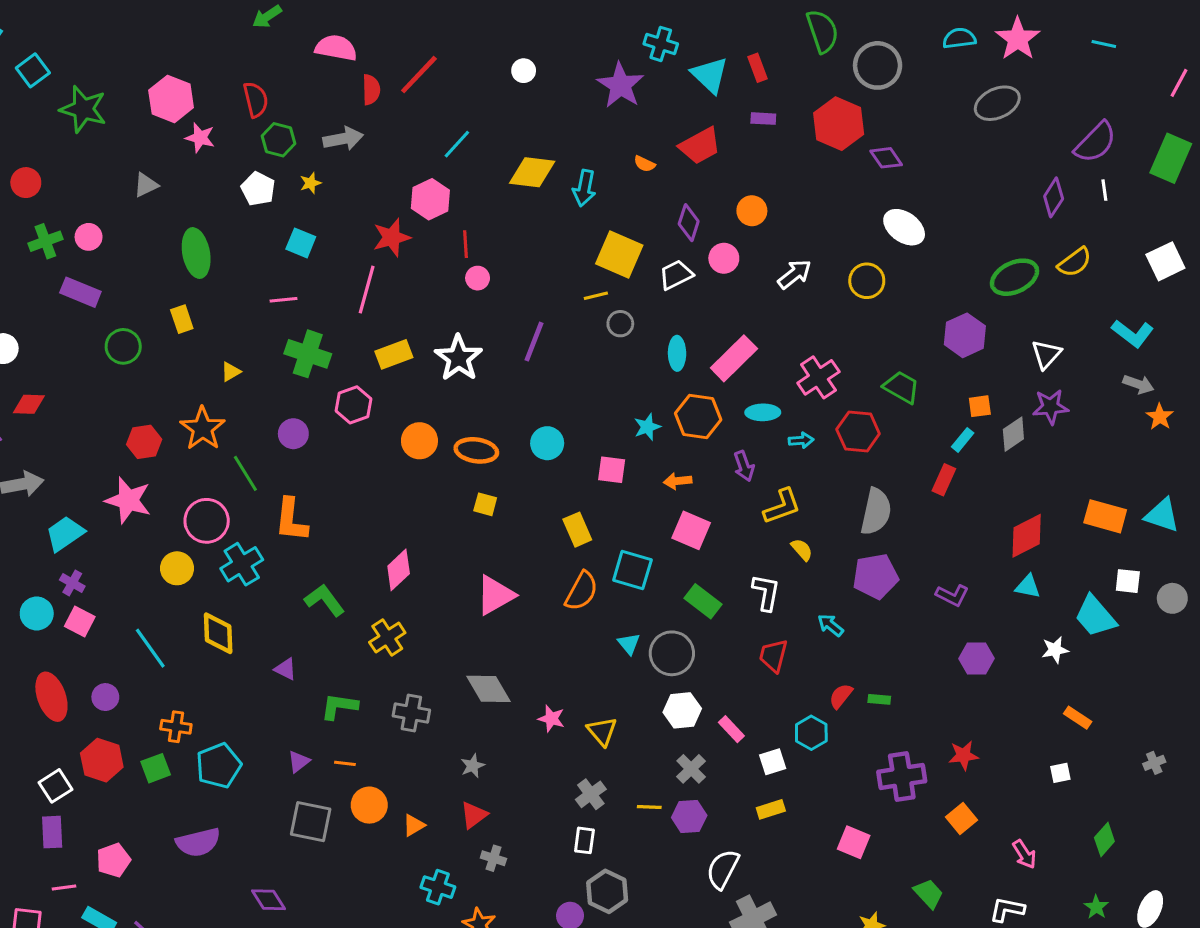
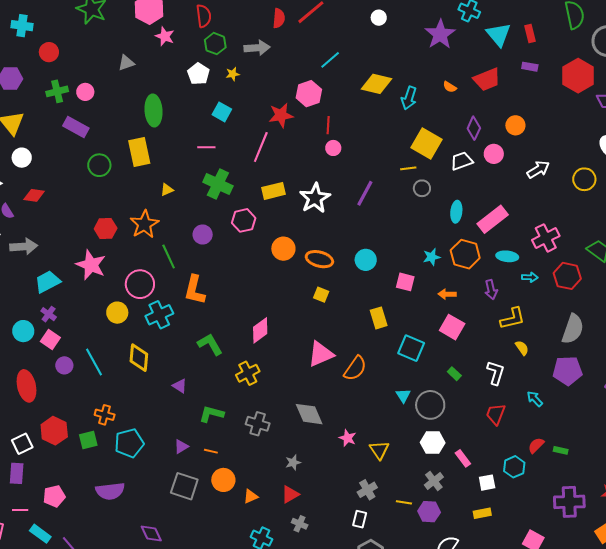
yellow rectangle: (182, 319) -> (139, 152), size x1.6
orange semicircle: (582, 591) -> (355, 368), moved
green rectangle: (703, 601) -> (454, 374), size x0.6
purple circle: (105, 697) -> (64, 365), moved

